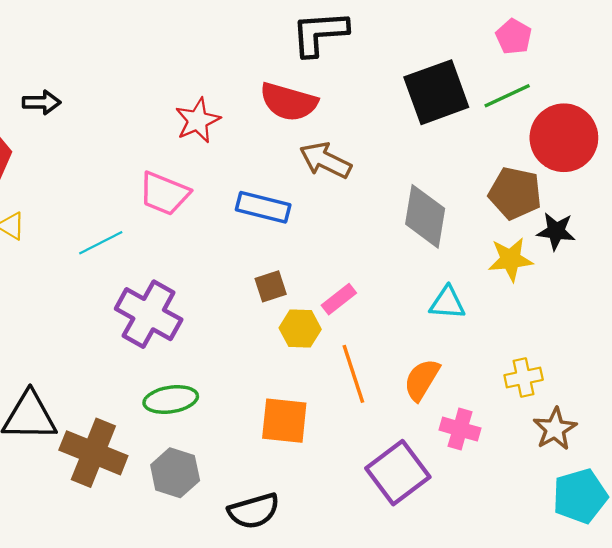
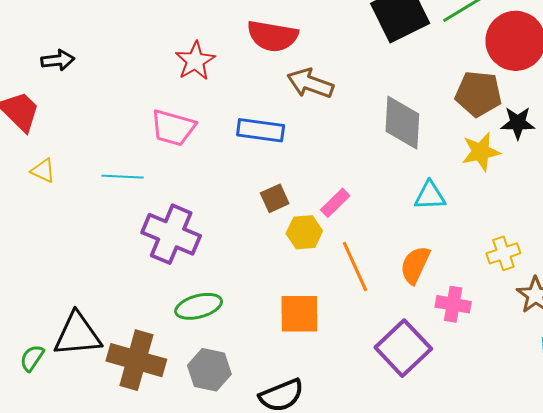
cyan line: (101, 243) -> (123, 177), turned 36

